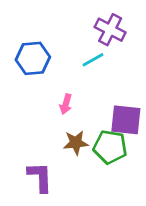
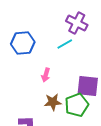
green pentagon: (110, 147) -> (77, 105), turned -30

